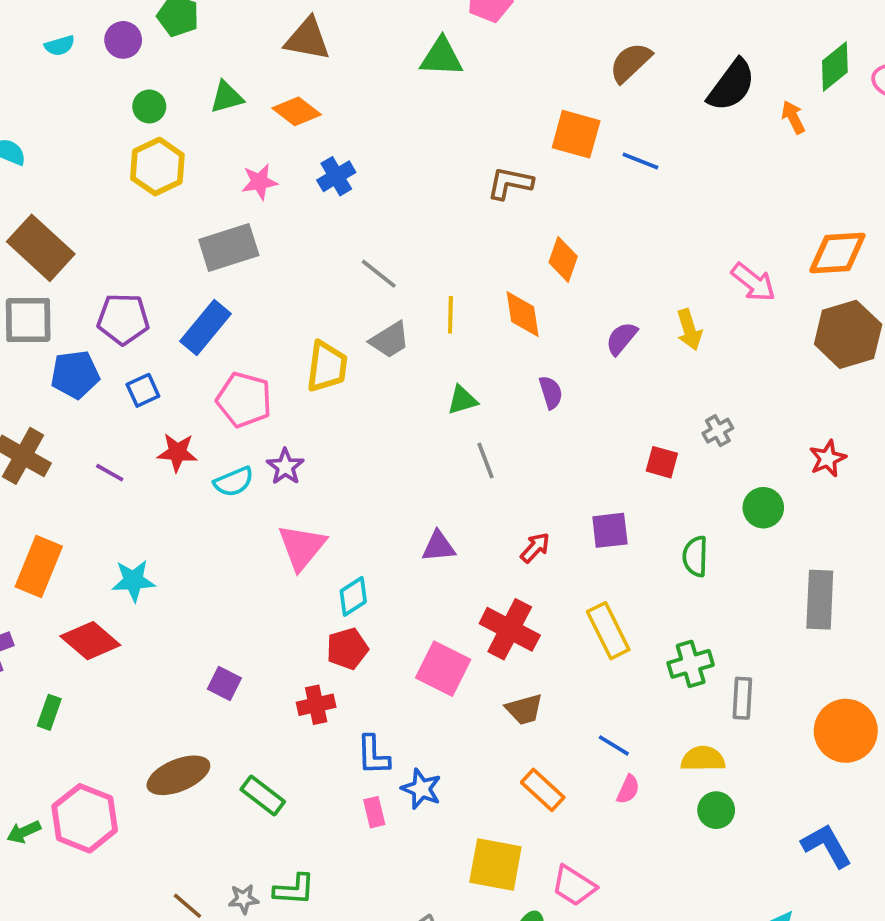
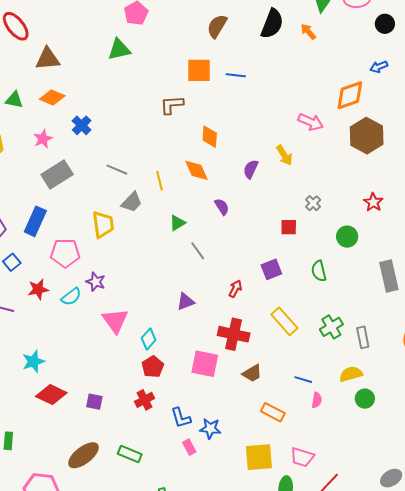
green triangle: (227, 97) -> (14, 100), turned 42
gray rectangle: (229, 247) -> (57, 174), moved
red diamond: (90, 641) -> (51, 395), moved

